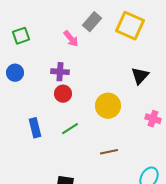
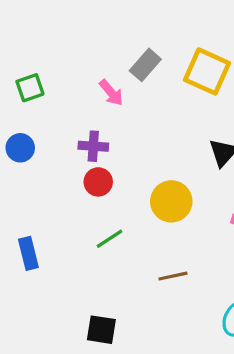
blue rectangle: (35, 128) -> (28, 253), moved

